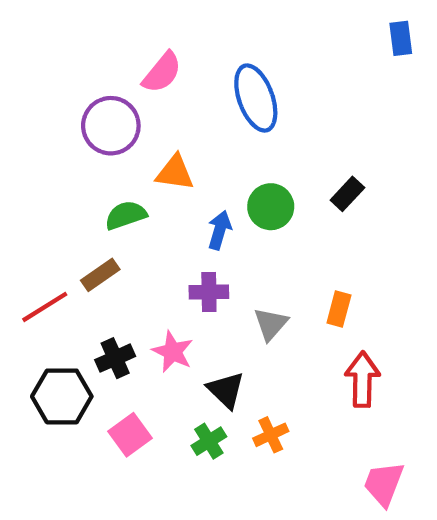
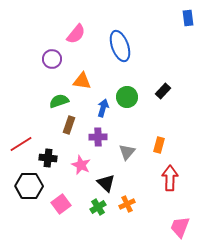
purple circle: (111, 126) -> (52, 59), size x0.7
brown rectangle: (100, 275) -> (69, 125), moved, turned -36
black cross: (115, 358) -> (48, 158), moved, turned 30

